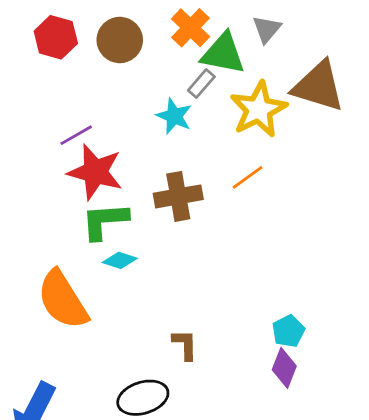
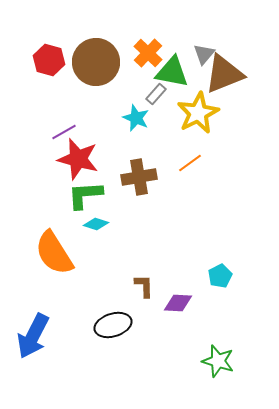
brown circle: (120, 40) -> (96, 62), size x1.4
brown triangle: (318, 86) -> (224, 74), moved, turned -39
purple diamond: (284, 368) -> (178, 303), moved, turned 72

